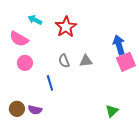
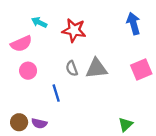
red star: (66, 27) -> (74, 30), turned -30
pink semicircle: (19, 39) -> (21, 44), turned -54
blue arrow: (119, 45) -> (133, 24), moved
gray triangle: (86, 61) -> (96, 68), size x1.5

